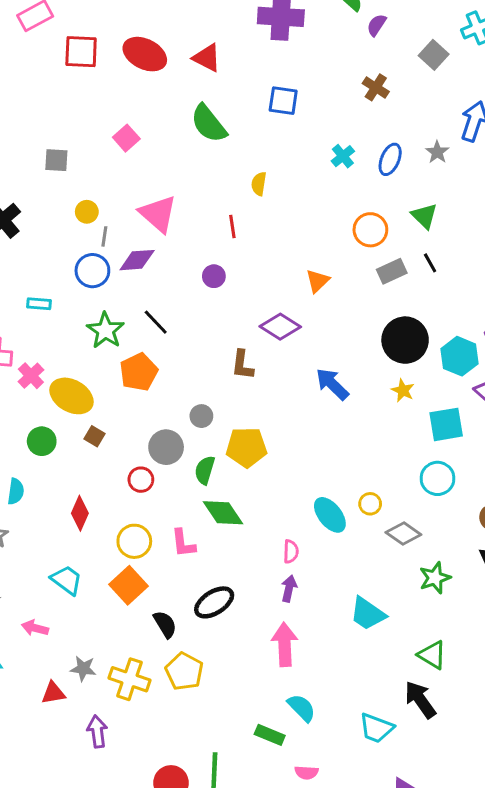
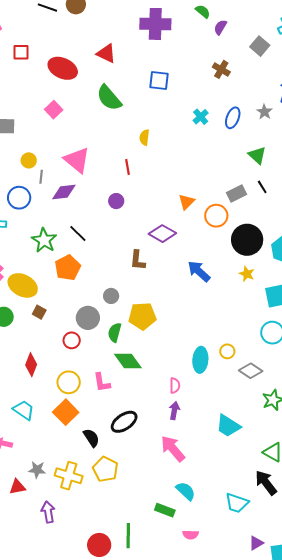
red square: (81, 52) -> (21, 52), size x0.7
red ellipse: (145, 54) -> (63, 68), moved
orange circle: (370, 230) -> (216, 216), moved
blue circle: (92, 271) -> (19, 198), moved
cyan ellipse: (330, 515) -> (200, 360), turned 45
pink arrow: (285, 644) -> (173, 449), turned -36

